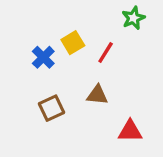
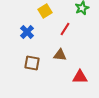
yellow square: (73, 43) -> (45, 11), moved
brown square: (52, 108) -> (32, 63), turned 35

